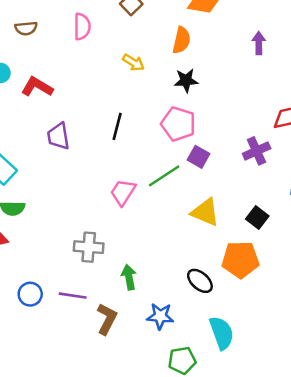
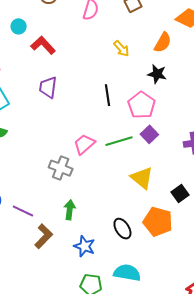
black line: (117, 126) -> (108, 95), moved, turned -40
gray cross: (89, 247) -> (61, 168), moved
cyan semicircle: (222, 333) -> (127, 273), turned -76

